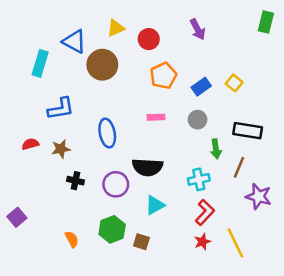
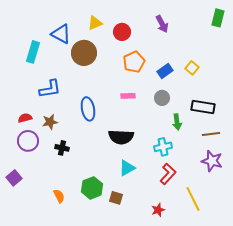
brown line: (239, 167) -> (211, 134), moved, turned 60
purple circle: (116, 184) -> (28, 141), moved
red star: (202, 242) -> (158, 210), moved

